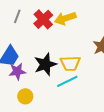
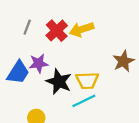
black star: (45, 64) -> (59, 82), turned -30
purple star: (17, 71) -> (39, 63), moved

